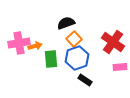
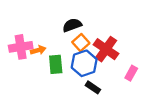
red cross: (113, 42) -> (106, 49), moved
pink rectangle: (120, 67) -> (131, 73), turned -56

